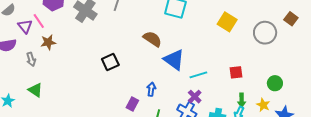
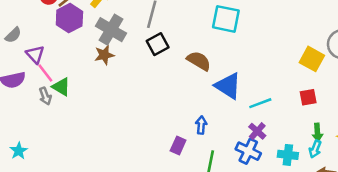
pink line: (39, 21) -> (45, 73), moved
yellow square: (227, 22) -> (312, 59), moved
brown star: (48, 42) -> (104, 55), moved
black square: (110, 62) -> (158, 44), moved
green triangle: (35, 90) -> (61, 87), moved

